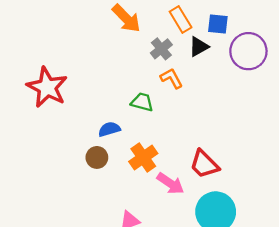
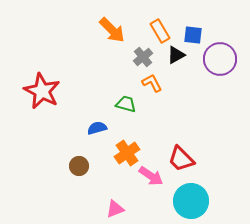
brown circle: (97, 157) -> (79, 166), moved

